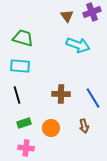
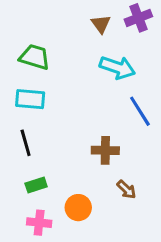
brown cross: (61, 94) -> (105, 150), moved
blue line: (93, 98) -> (140, 111), moved
brown arrow: (84, 126) -> (126, 189), turned -32
orange circle: (51, 128) -> (78, 208), moved

